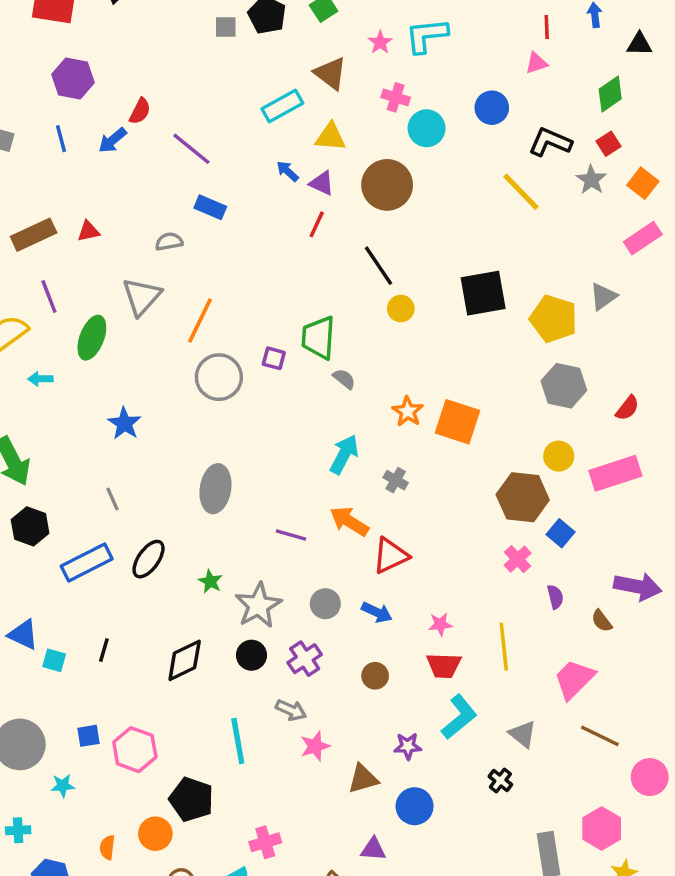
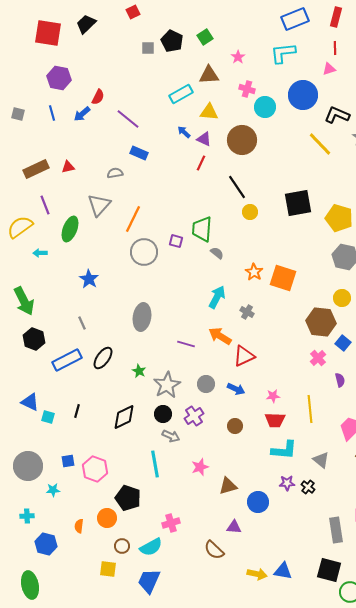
cyan L-shape: (427, 36) -> (283, 53), moved
brown triangle: (330, 73) -> (209, 75), turned -40
blue circle: (492, 108) -> (303, 95), size x1.5
gray arrow: (291, 710) -> (171, 436), moved
cyan L-shape: (459, 717) -> (284, 450), turned 44
purple star: (408, 746) -> (287, 483), moved

